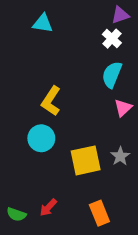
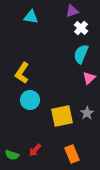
purple triangle: (120, 15) -> (72, 11), moved
yellow L-shape: (51, 101) -> (22, 73), moved

